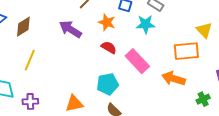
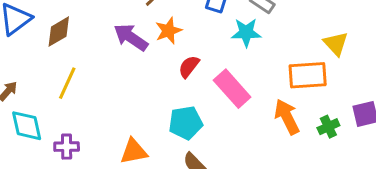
orange star: (107, 22) -> (169, 31), moved, turned 30
red semicircle: (109, 47) -> (189, 67), turned -84
orange arrow: (174, 79) -> (287, 117), turned 45
green cross: (203, 99) -> (328, 127), moved

